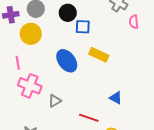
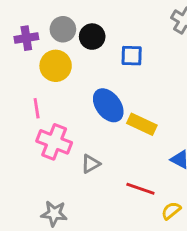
black circle: (68, 13) -> (92, 37), moved
yellow rectangle: (99, 55) -> (142, 124), moved

